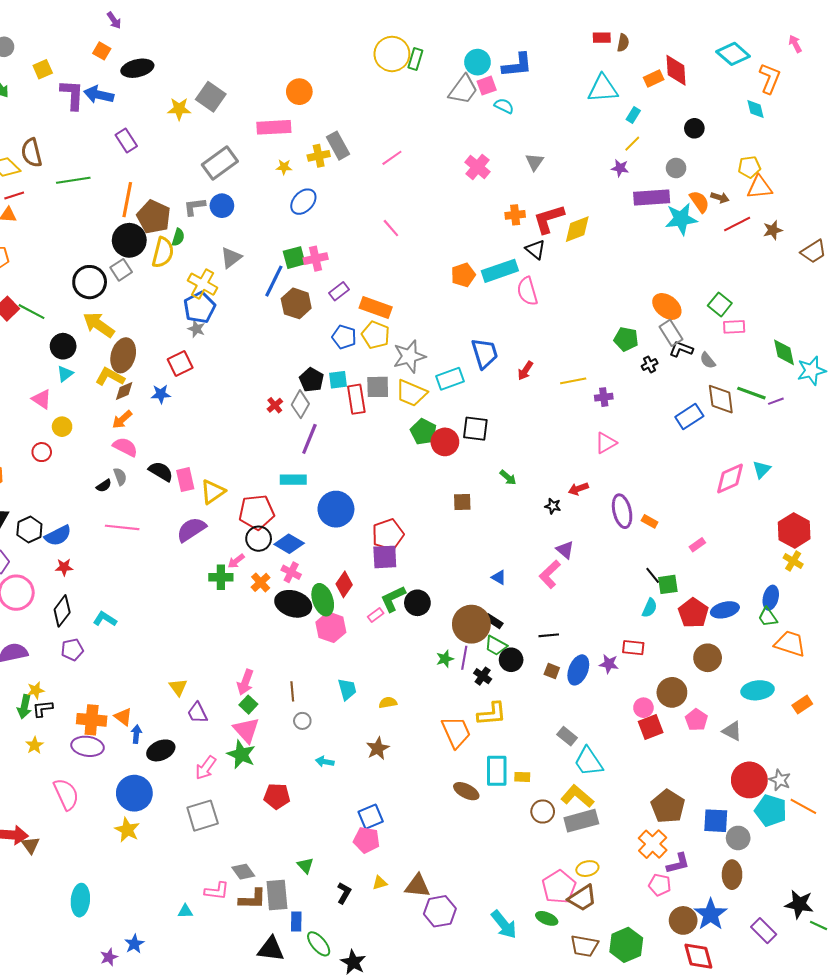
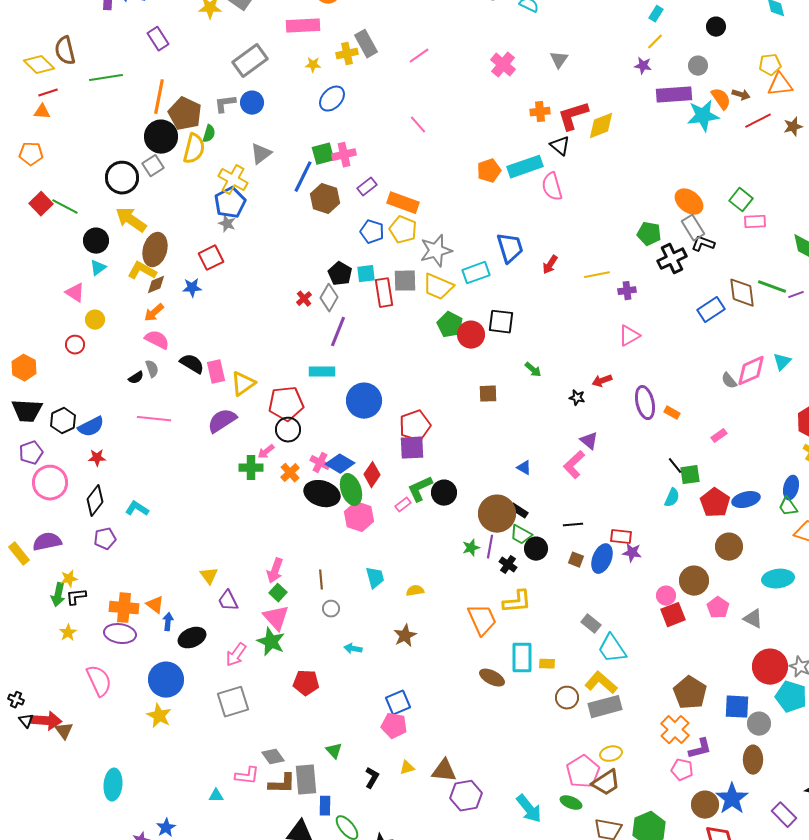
gray semicircle: (708, 360) -> (729, 381), moved
black cross: (650, 365) -> (672, 259), size x1.8
blue diamond: (289, 544) -> (340, 464), moved
red rectangle: (633, 648) -> (621, 537), moved

